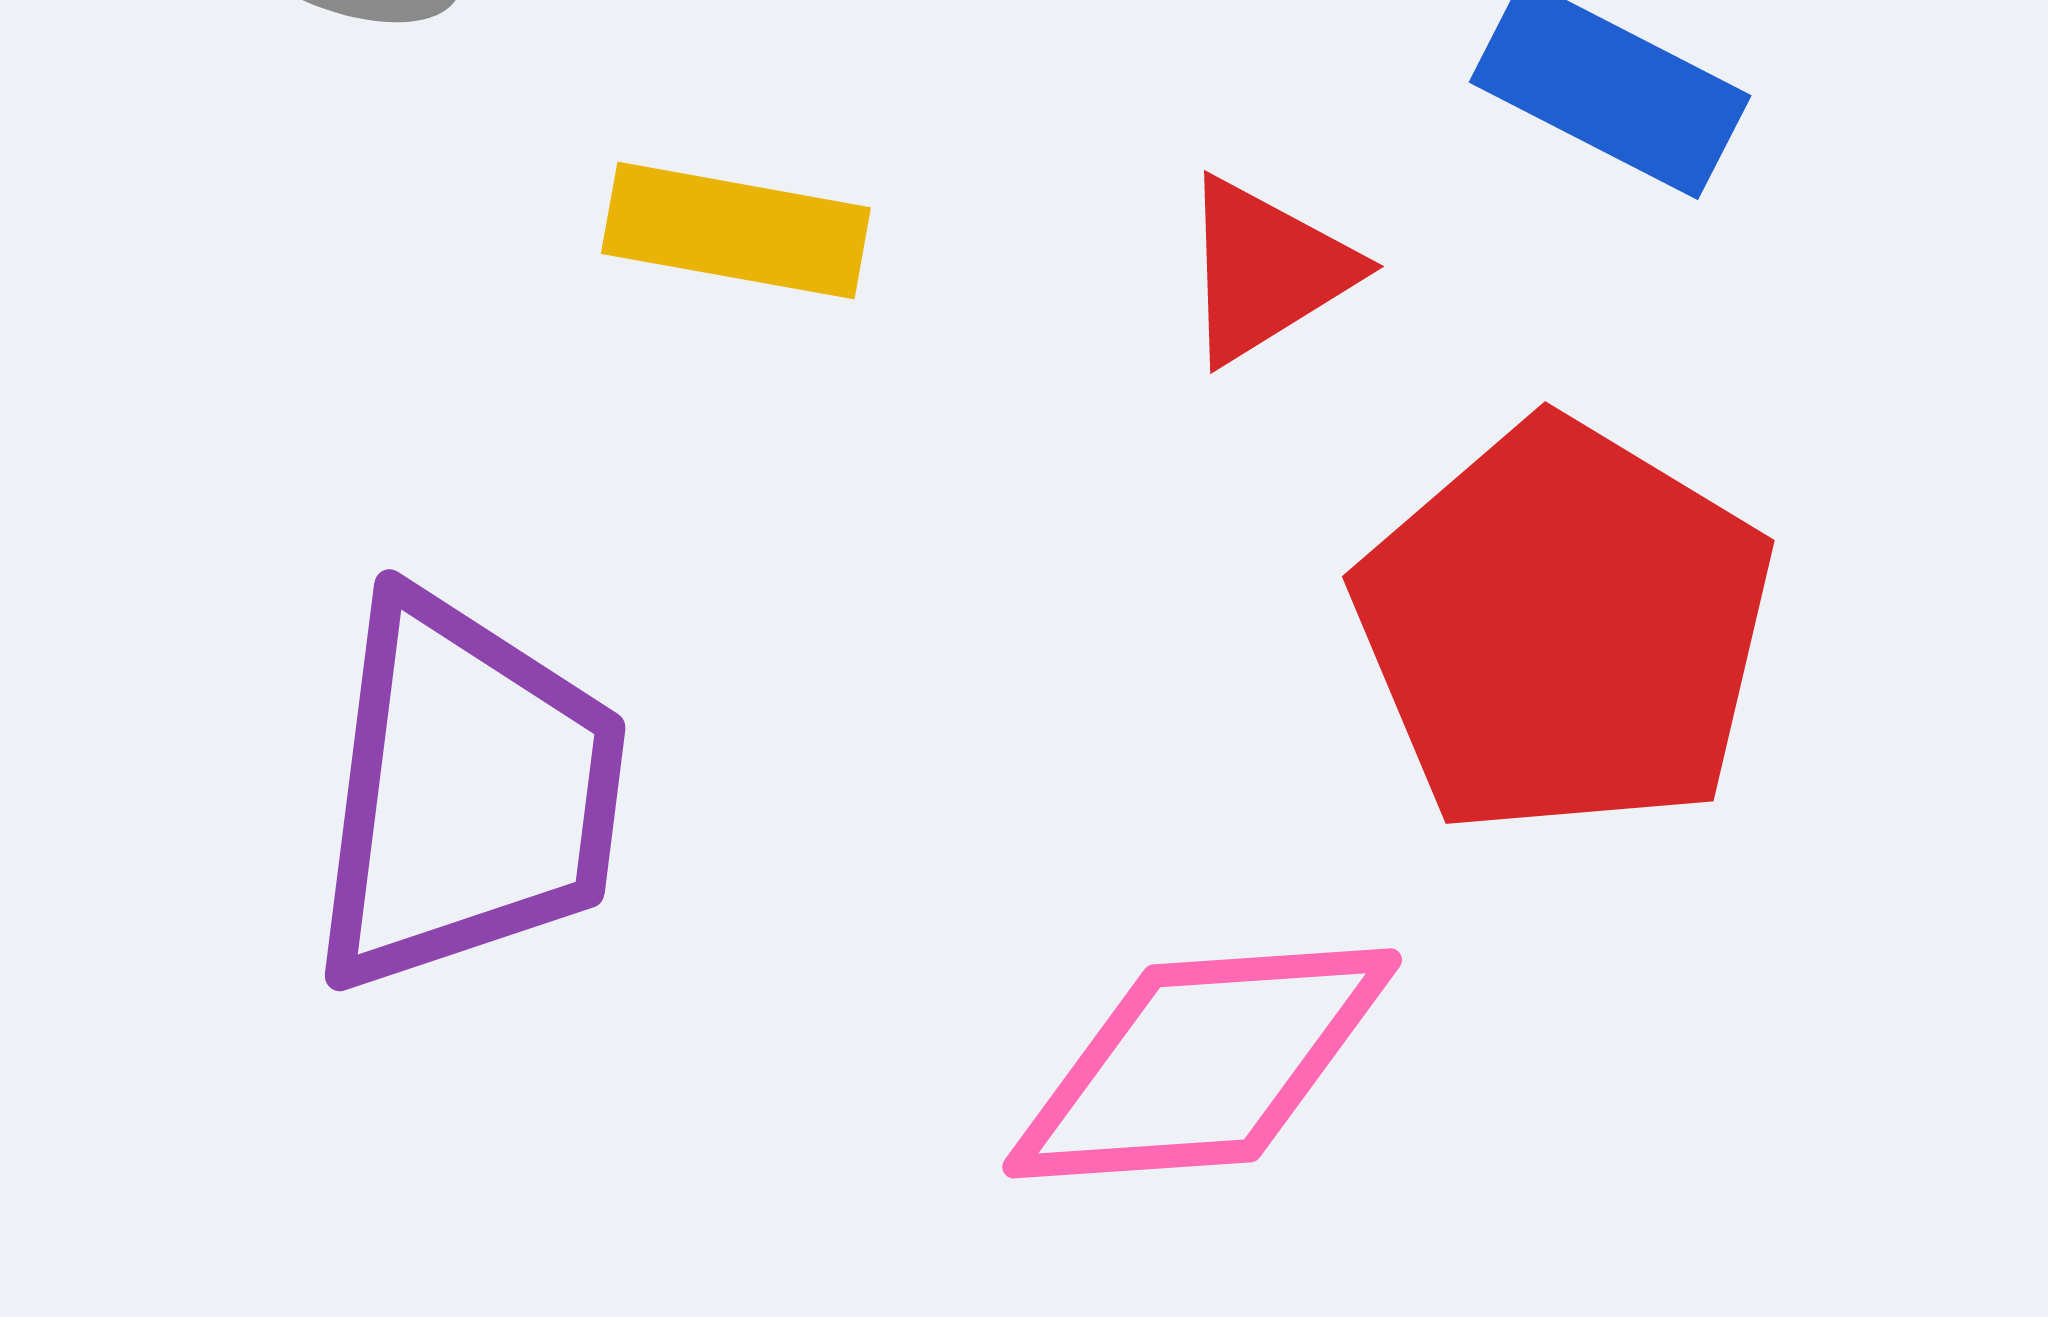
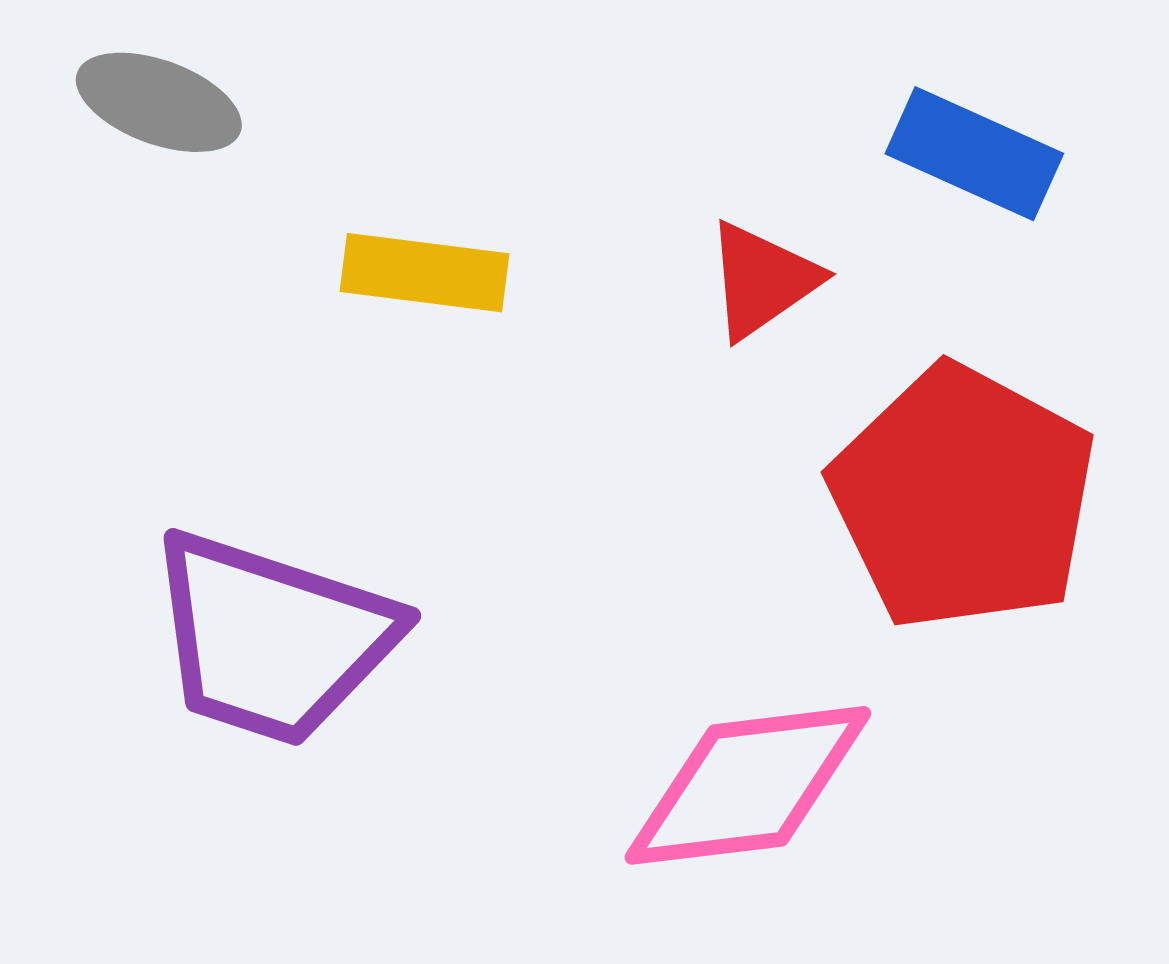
purple trapezoid: (466, 793) -> (272, 638), turned 104

